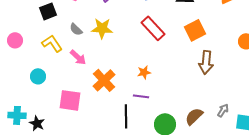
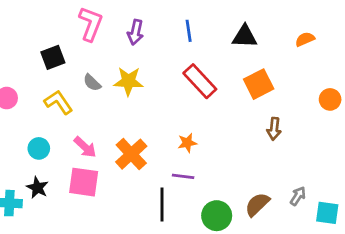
pink arrow: (78, 57) -> (85, 147), moved
brown arrow: (206, 62) -> (274, 129), size x0.7
black star: (37, 123) -> (37, 188), moved

